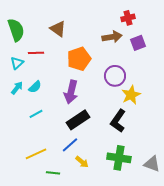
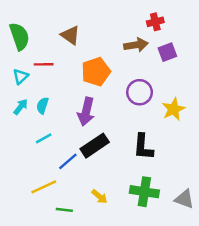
cyan semicircle: (35, 87) -> (42, 106), turned 152
yellow star: (131, 95) -> (173, 109), moved
black L-shape: (118, 121) -> (143, 147), turned -30
blue line: (70, 145) -> (68, 161), moved

